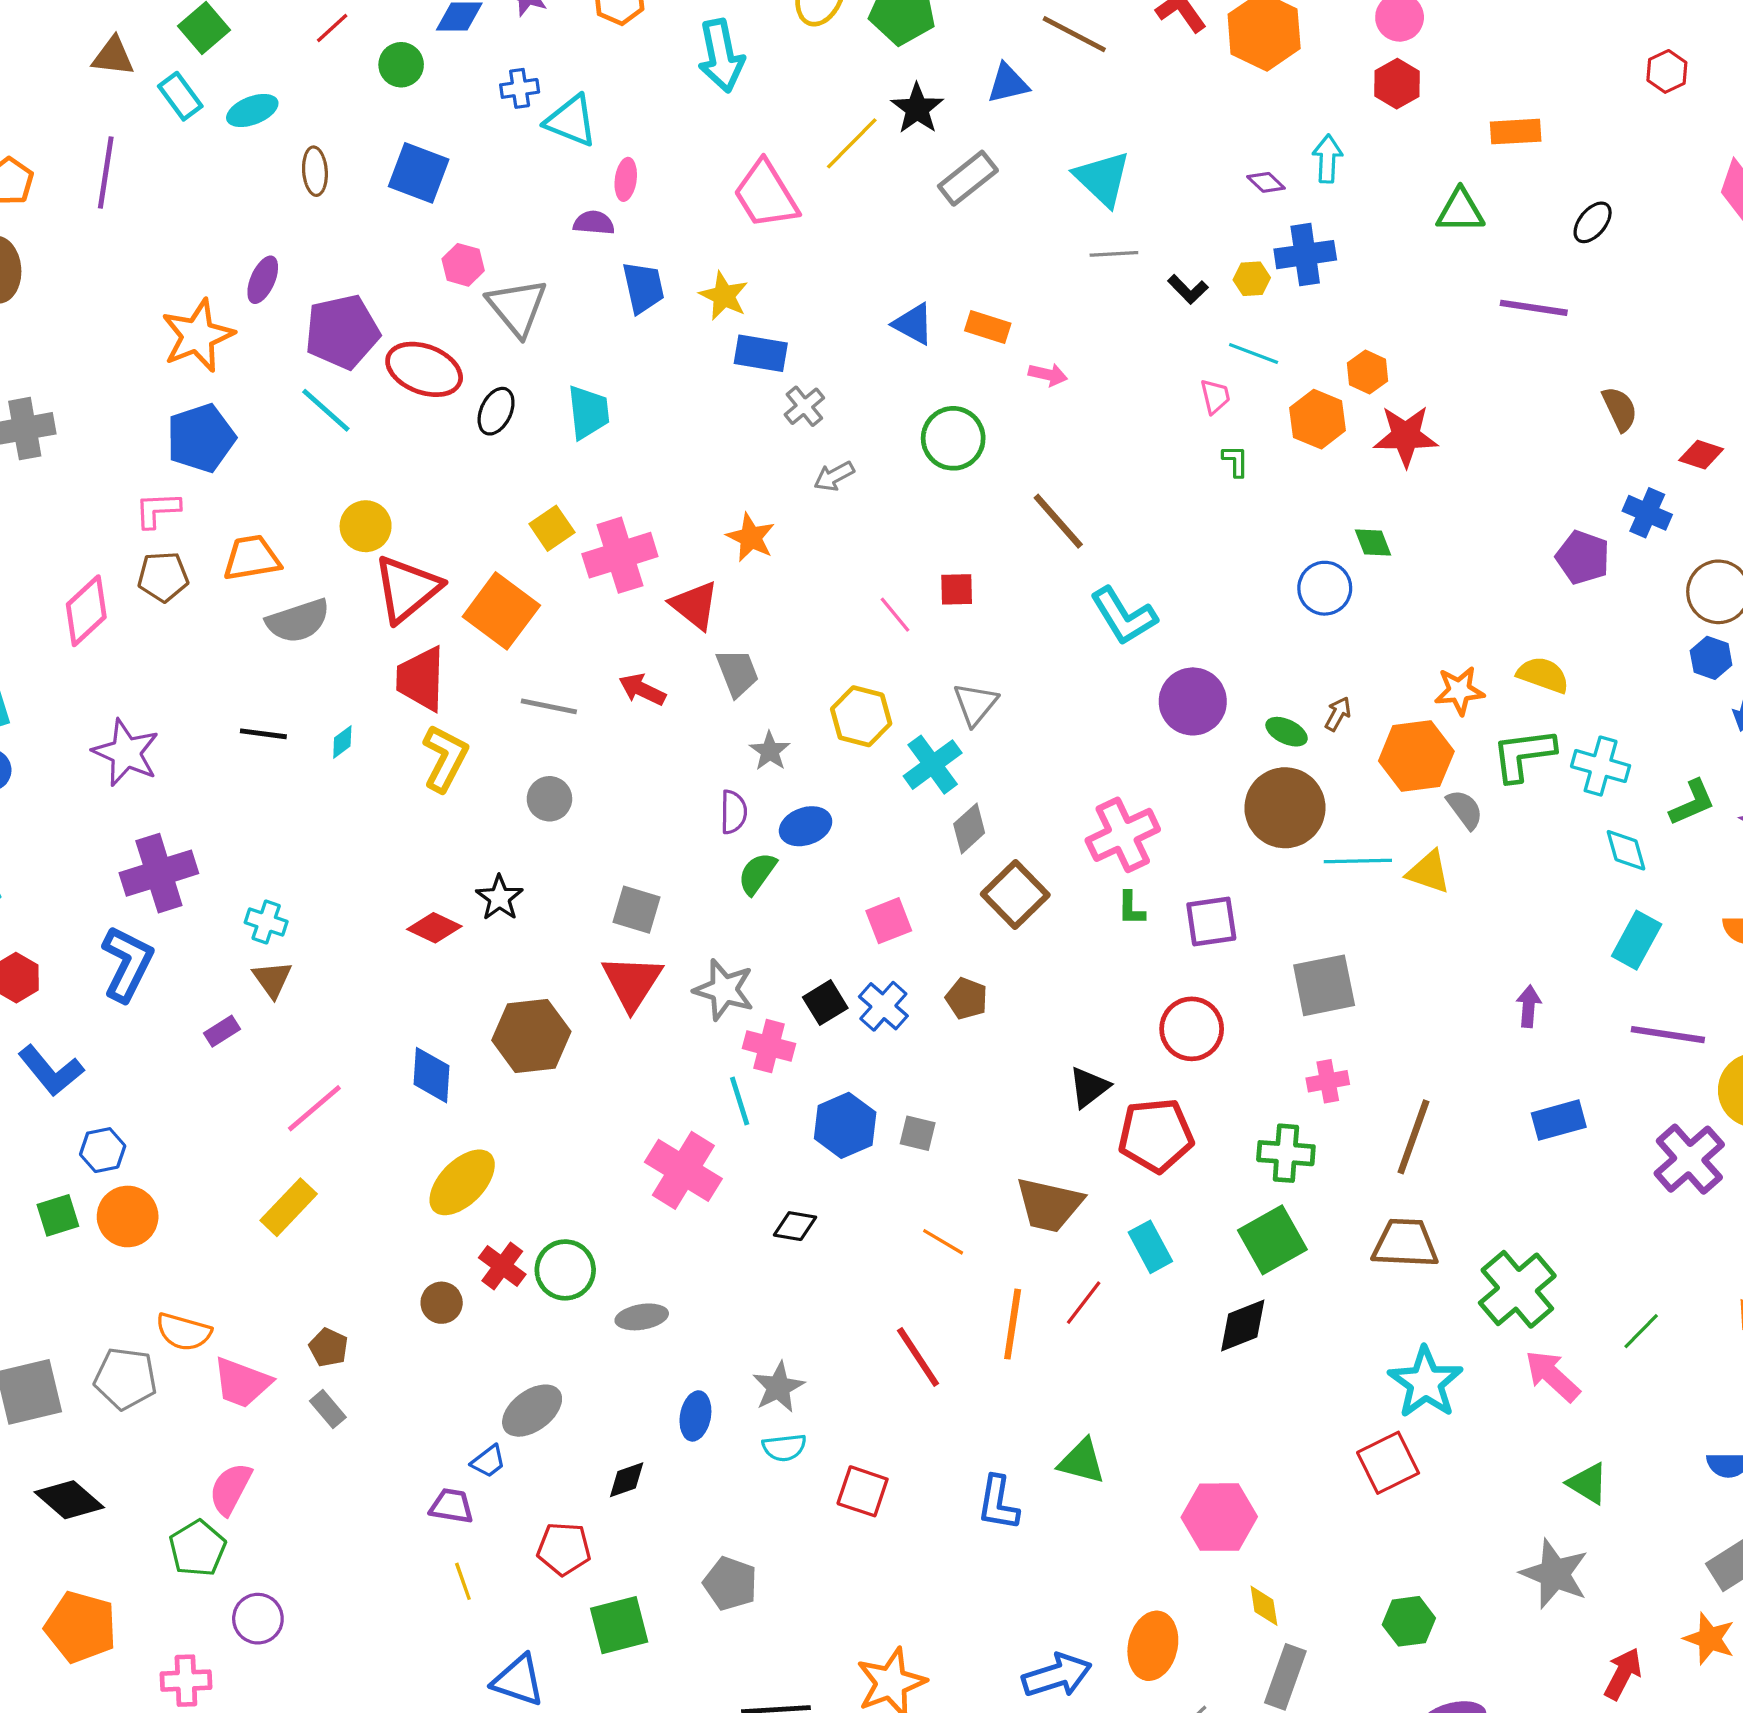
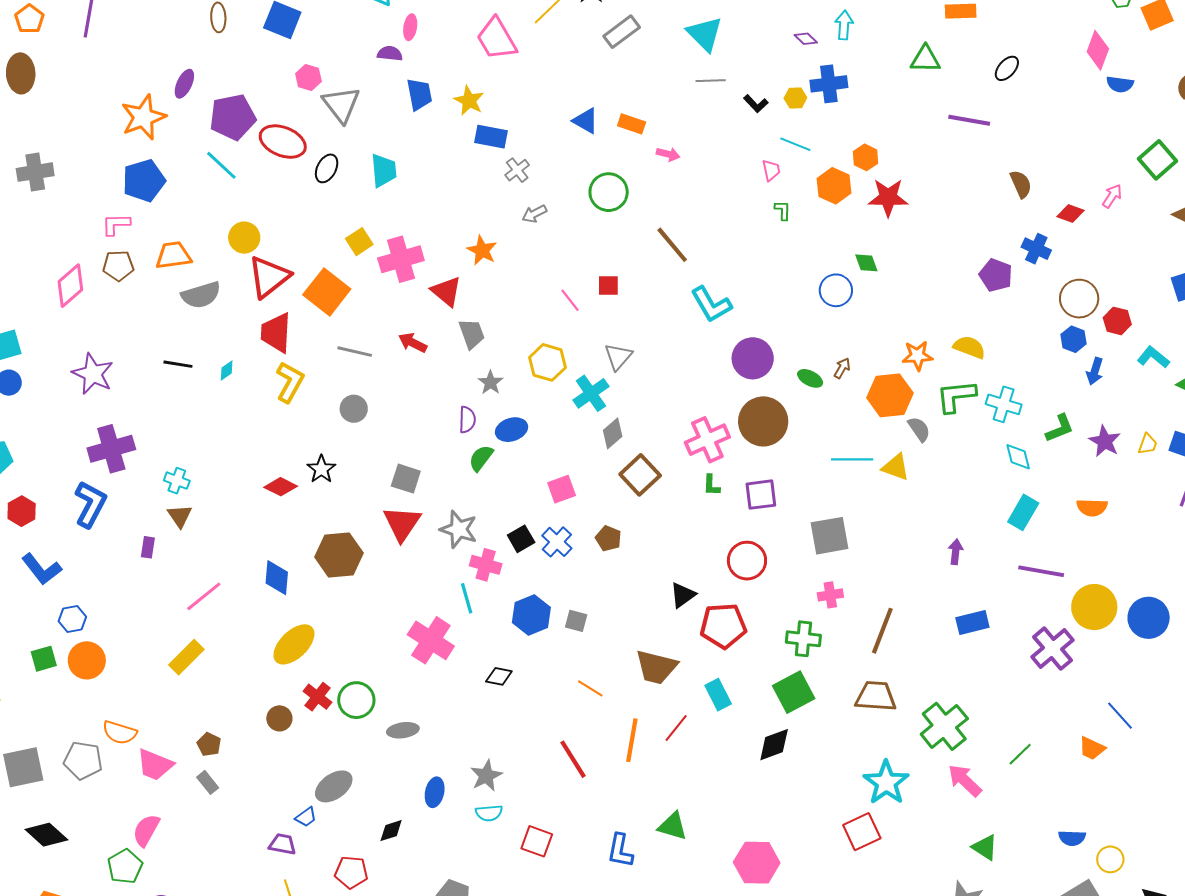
brown circle: (1285, 808) -> (763, 421), moved
purple rectangle: (222, 1031) -> (148, 547), turned -50

